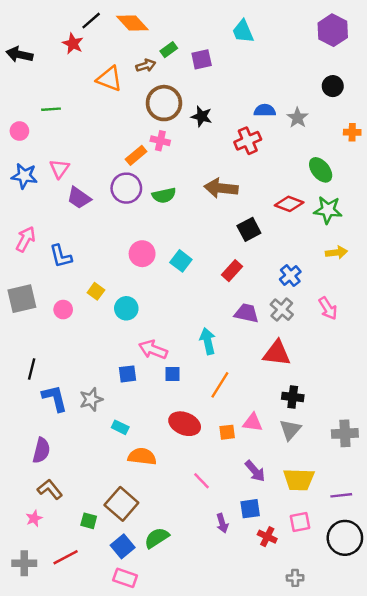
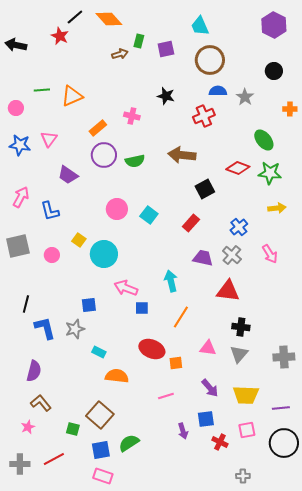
green rectangle: (169, 50) -> (139, 41), turned -40
orange triangle: (109, 79) -> (72, 96), moved, turned -45
brown circle: (164, 103) -> (210, 60), moved
orange rectangle: (136, 155) -> (98, 128), moved
purple trapezoid: (79, 198) -> (68, 175), moved
cyan circle: (126, 308) -> (104, 254), size x1.4
blue square: (128, 374) -> (89, 305), moved
orange square: (227, 432) -> (176, 363), moved
pink line: (202, 481) -> (166, 396), turned -63
blue square: (123, 546) -> (101, 450), turned 30

